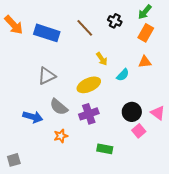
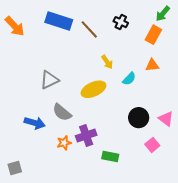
green arrow: (145, 12) -> (163, 14), moved
blue rectangle: (47, 33) -> (59, 21), moved
purple cross: (89, 114) -> (86, 135), moved
pink square: (139, 131) -> (152, 145), moved

